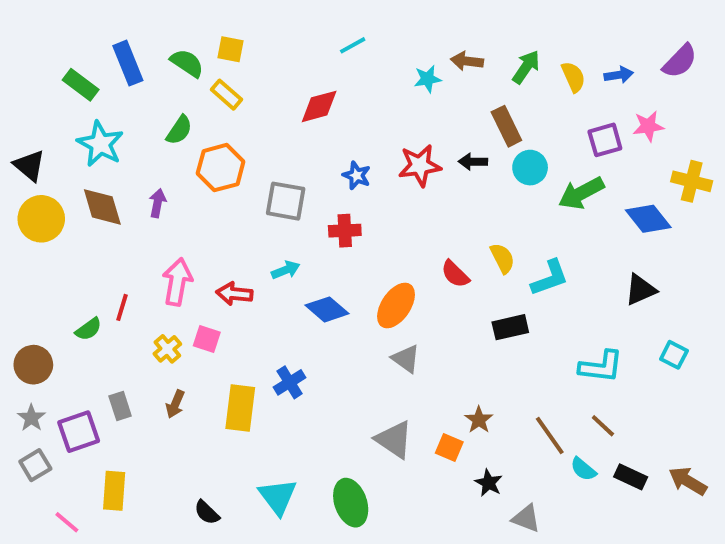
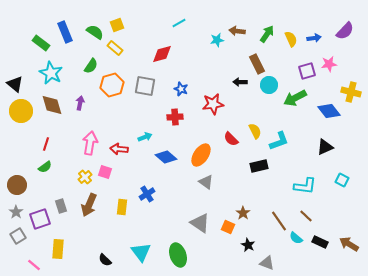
yellow square: (230, 49) -> (117, 25), turned -32
red star: (420, 166) -> (213, 104), moved
gray square: (286, 201) -> (145, 86), moved
red line: (122, 307) -> (46, 144), moved
brown arrow: (175, 404) -> (89, 205), size x1.6
yellow rectangle: (240, 408) -> (122, 207), size x0.7

